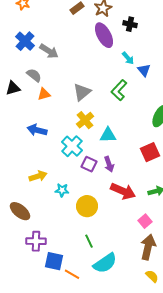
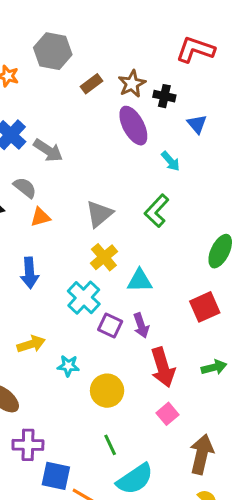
black cross: (130, 24) -> (164, 96), moved
blue triangle: (144, 70) -> (197, 124), moved
blue arrow: (37, 130) -> (30, 273), turned -108
red arrow: (123, 191) -> (163, 367), turned 50
pink square: (145, 221) -> (167, 414), moved

